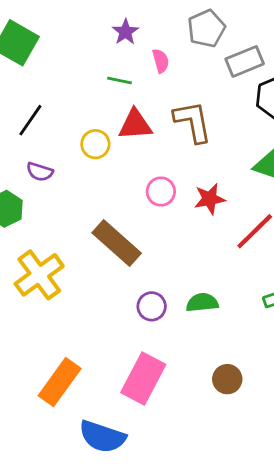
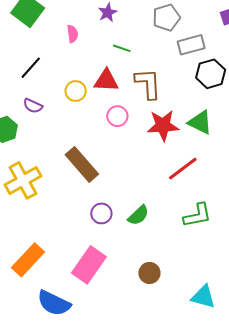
pink semicircle: (161, 61) -> (72, 34), moved
green line: (120, 80) -> (122, 48), moved
pink circle: (161, 192) -> (117, 116), moved
red star: (210, 199) -> (163, 125), moved, size x1.4
green semicircle: (202, 303) -> (138, 215), turned 135

